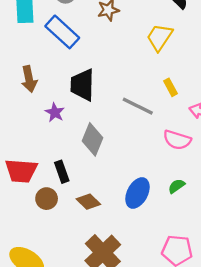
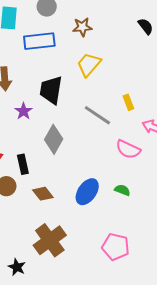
blue rectangle: (62, 32) -> (39, 41), turned -56
yellow trapezoid: (160, 37) -> (89, 65), moved
green semicircle: (176, 186) -> (122, 190), turned 49

